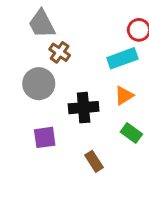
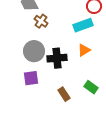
gray circle: (39, 84) -> (34, 51), moved
green rectangle: (131, 133) -> (91, 87), moved

